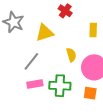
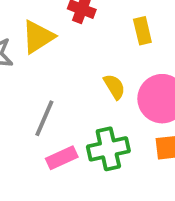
yellow triangle: (45, 33) -> (38, 37), moved

